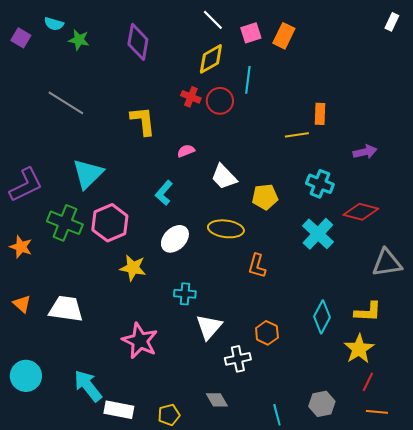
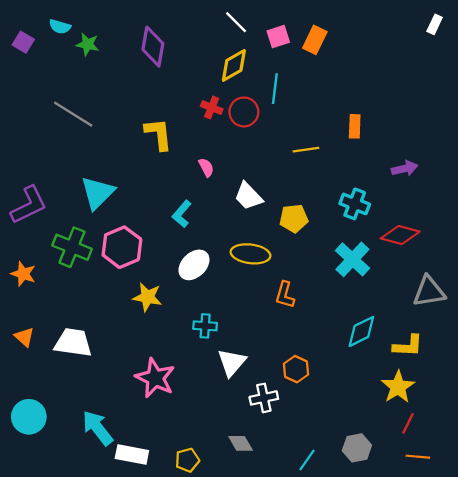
yellow line: (297, 135) -> (306, 150), moved
pink semicircle: (186, 151) -> (206, 167), turned 84
cyan diamond: (322, 317) -> (361, 331), moved, turned 36
cyan line: (277, 415) -> (307, 460), turned 50

